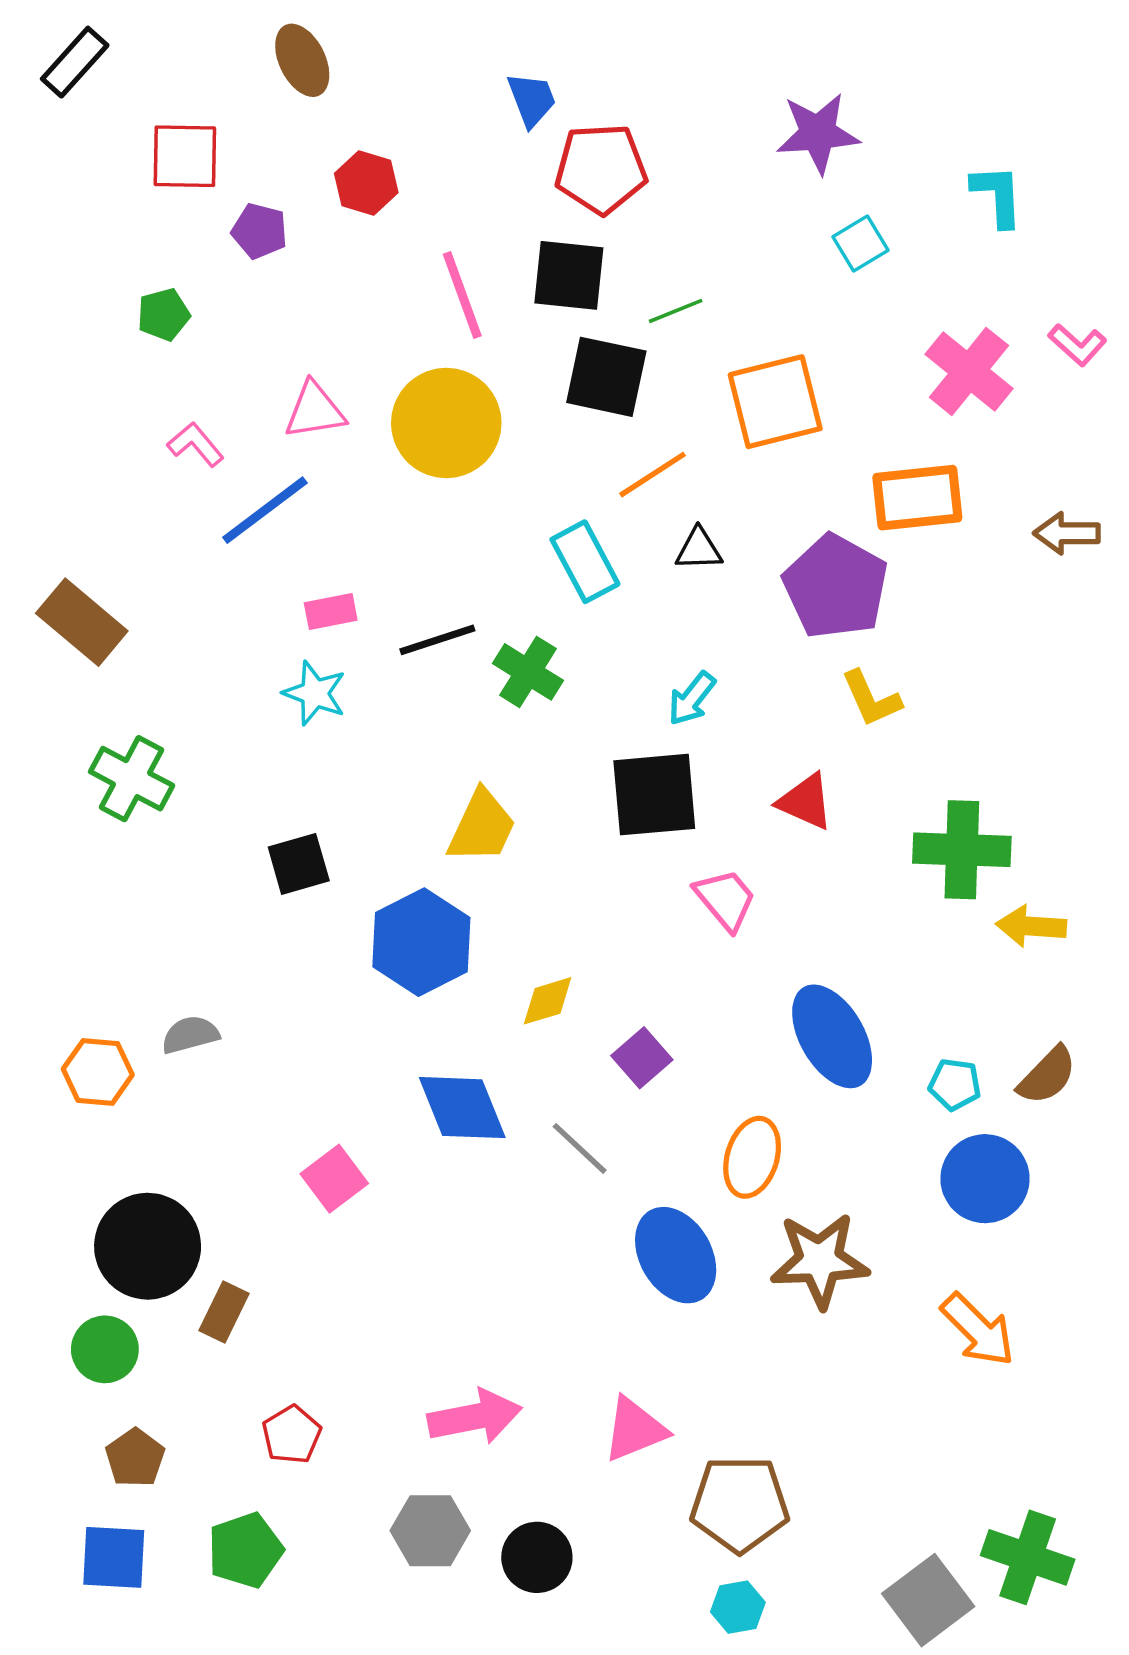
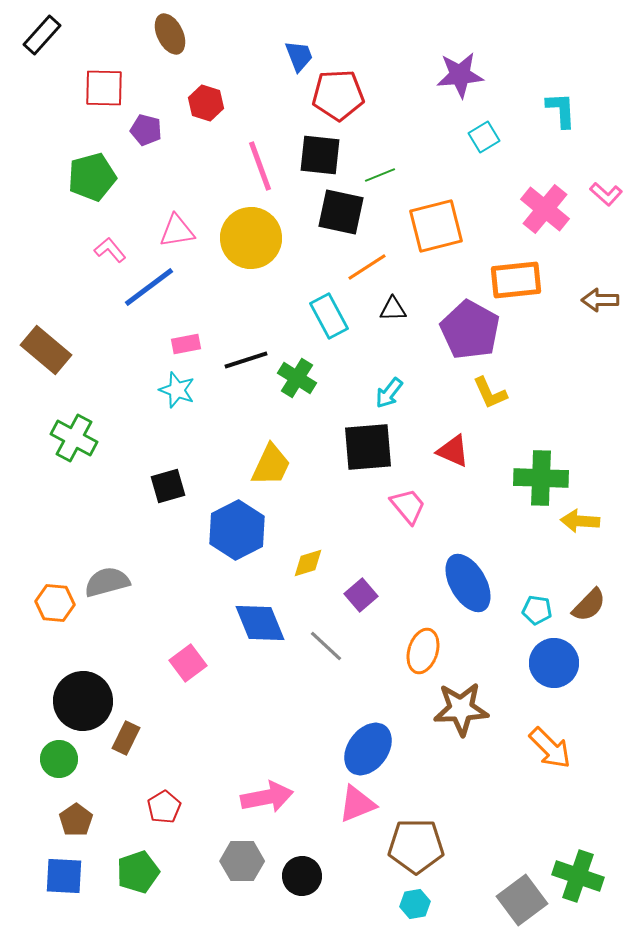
green pentagon: (164, 315) -> (92, 177), size x1.6
gray semicircle: (190, 1035) -> (107, 582), size x1.4
blue ellipse: (676, 1255) -> (368, 749), moved, turned 66

